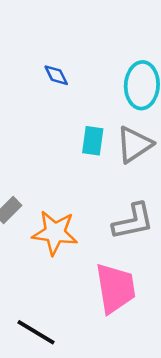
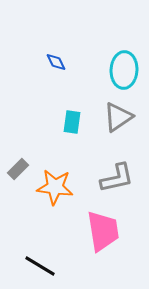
cyan rectangle: (93, 141) -> (72, 122), moved

